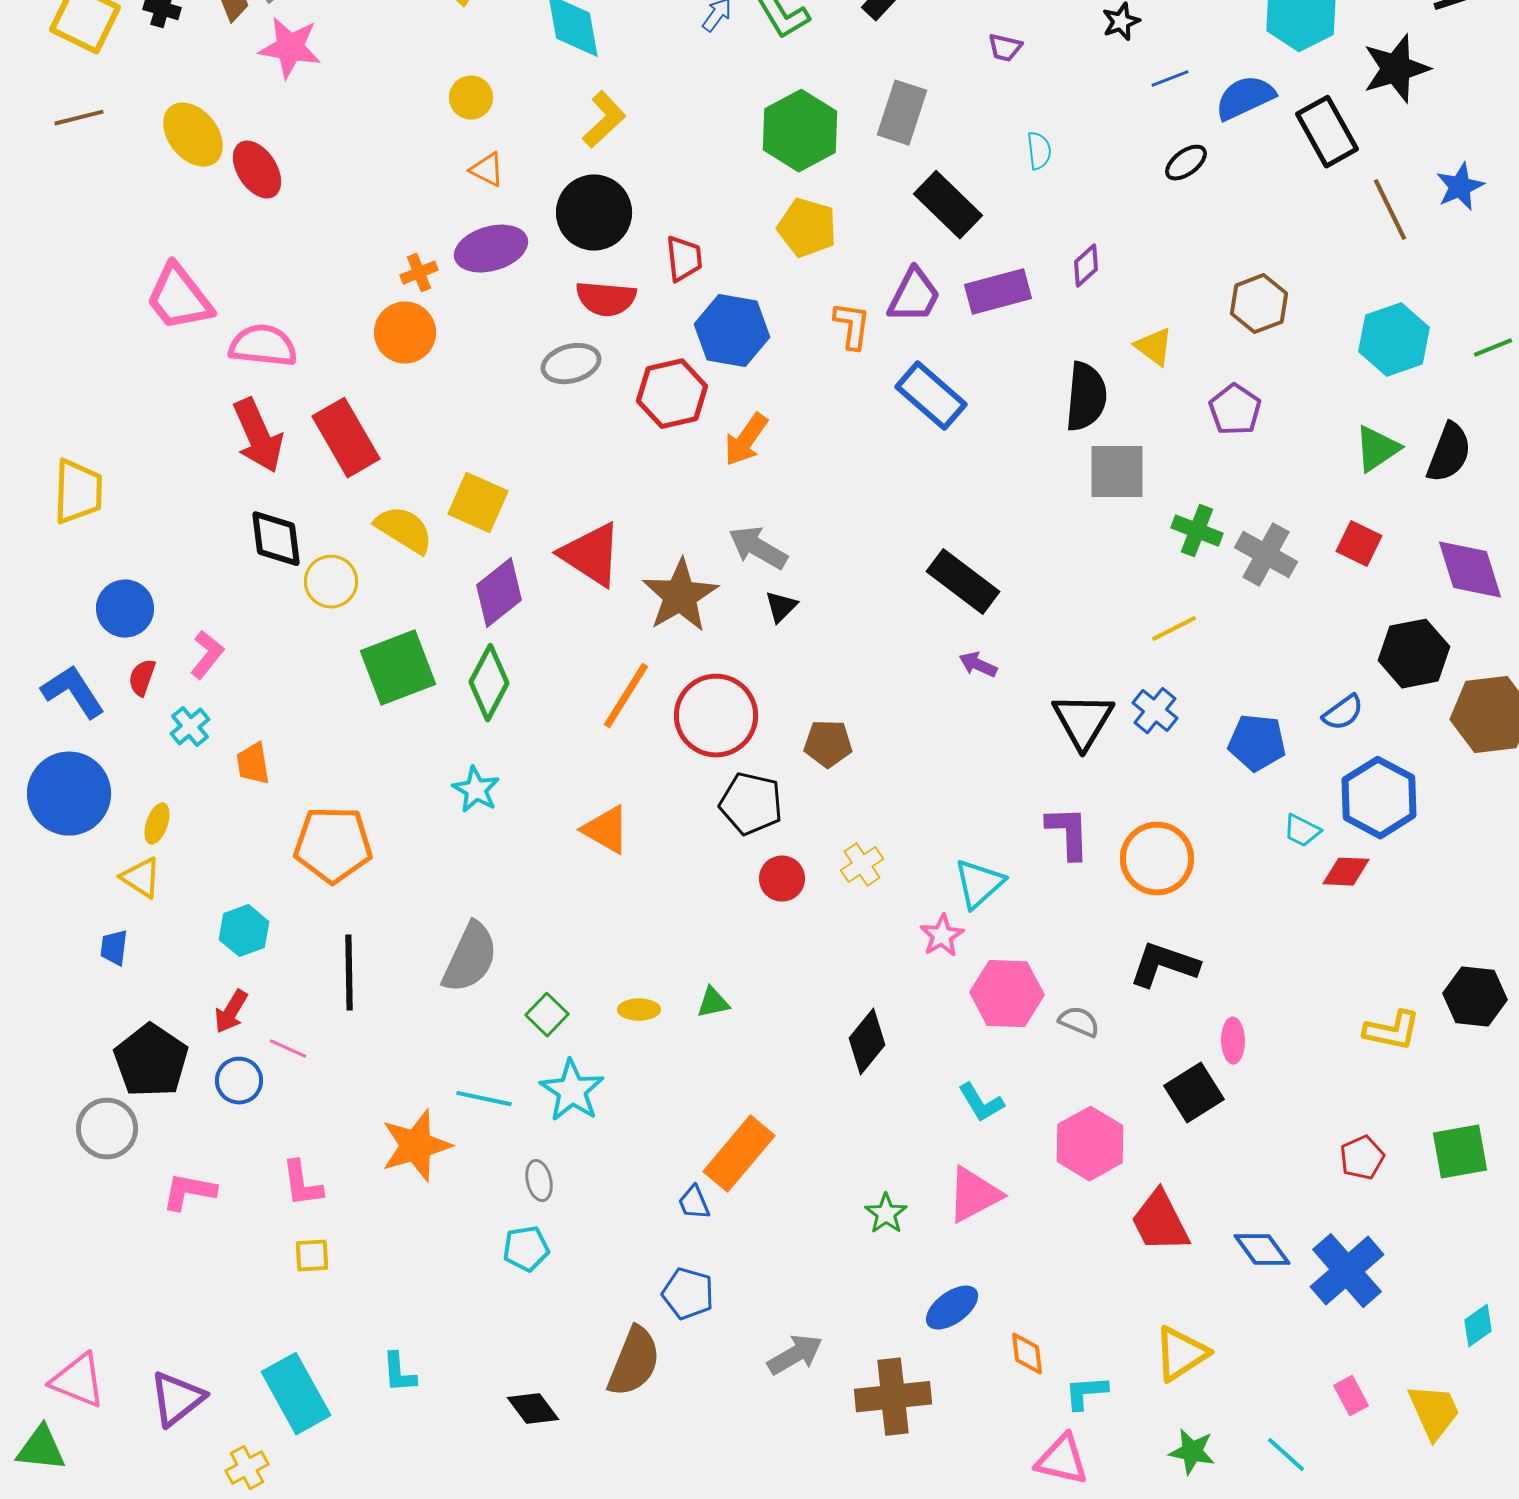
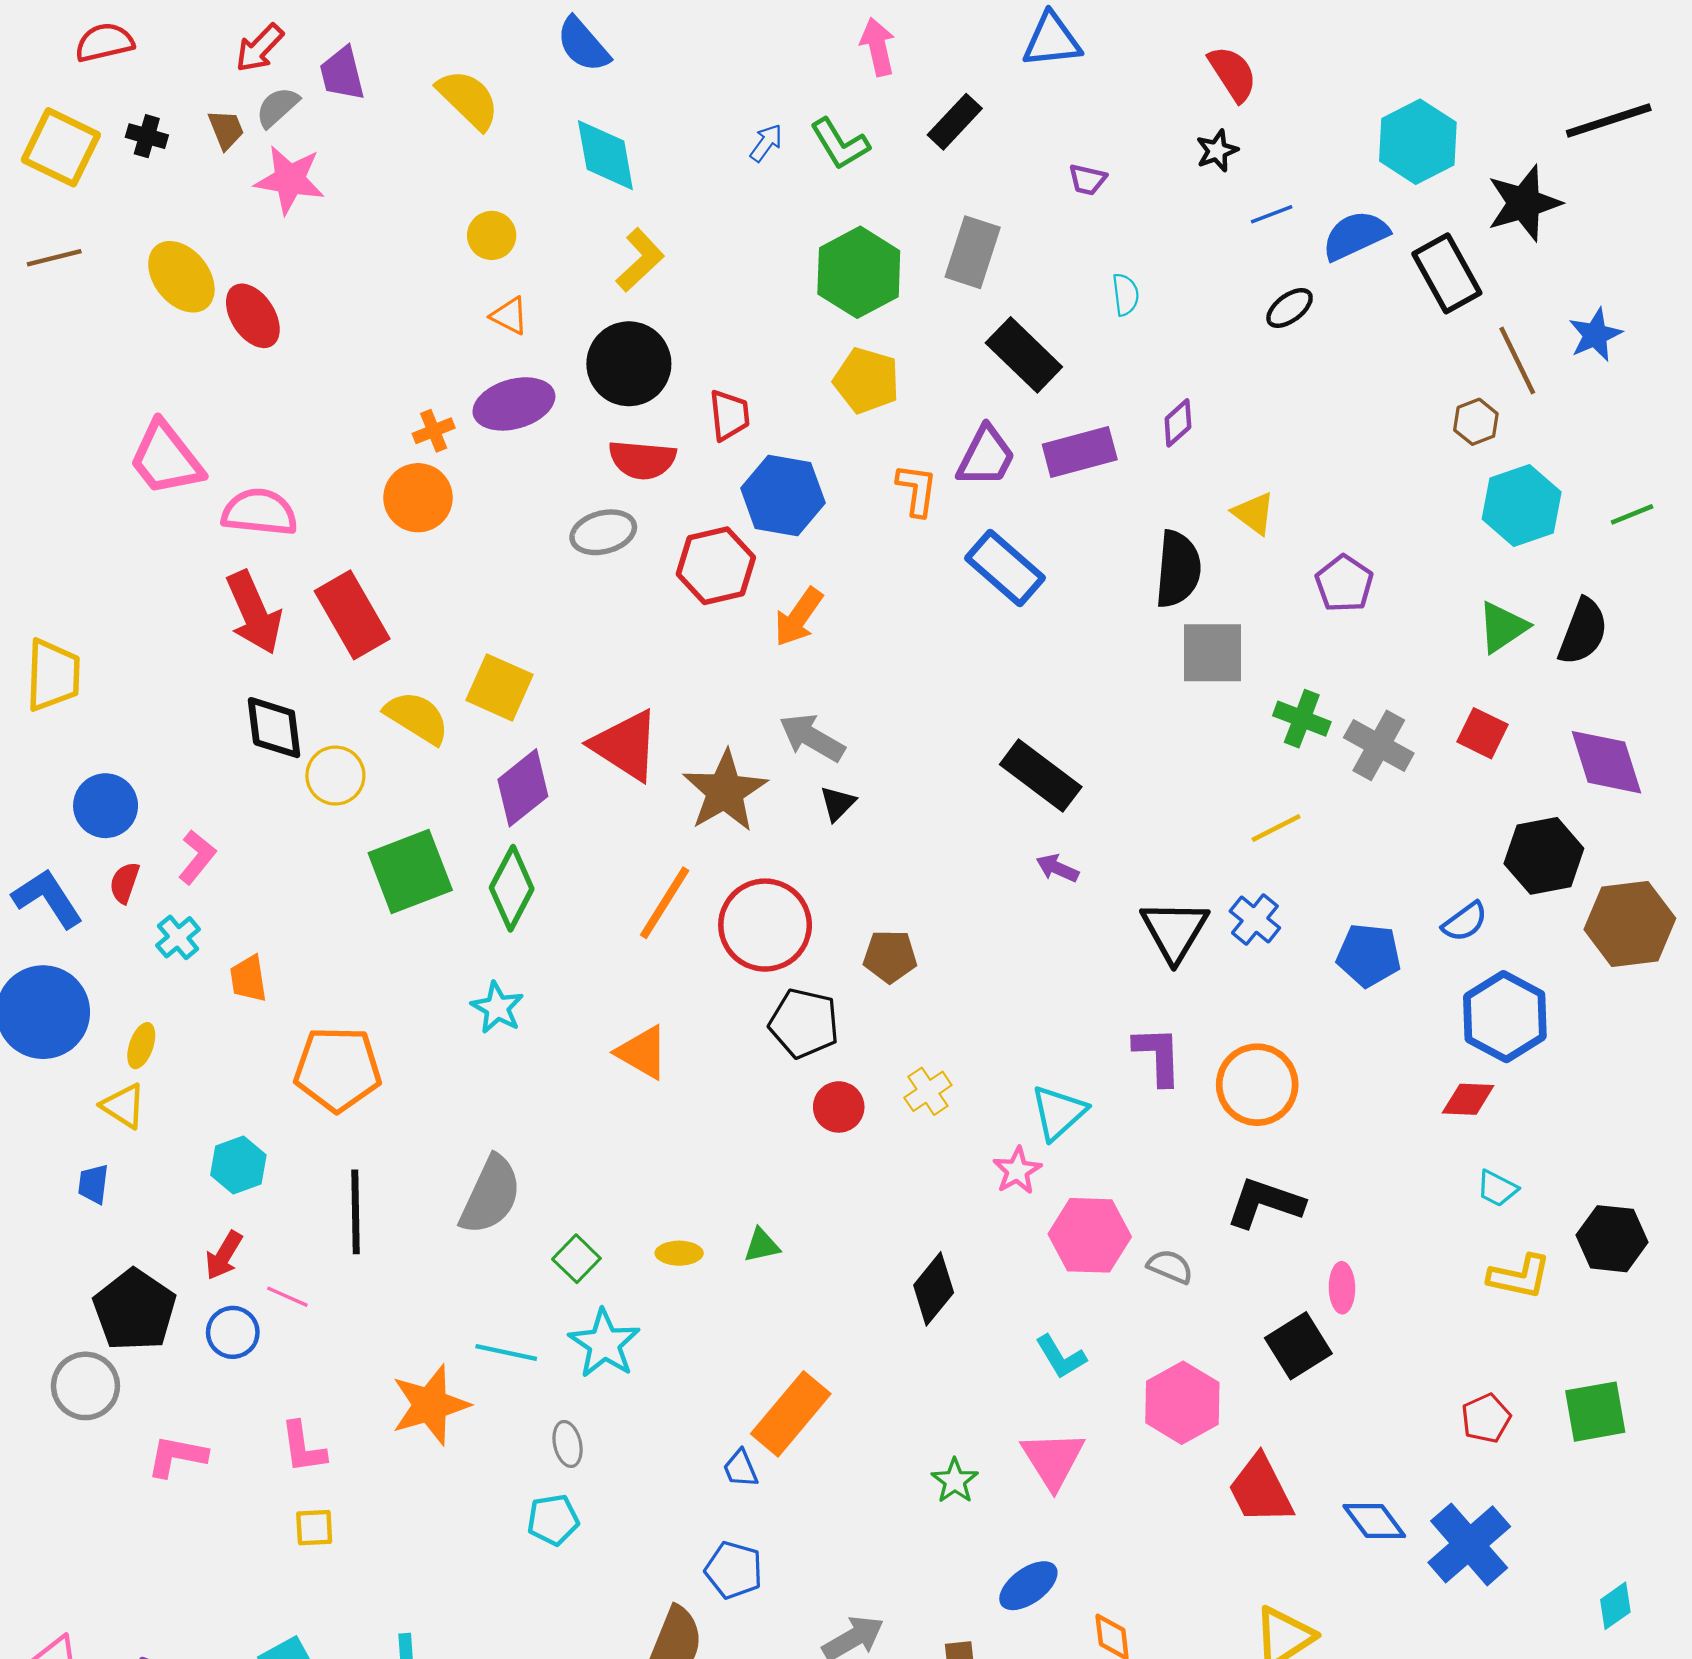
brown hexagon: (1259, 304) -> (1476, 422), moved, size x0.7
cyan trapezoid: (1302, 831) -> (1497, 1188), moved
pink triangle: (974, 1195) -> (1053, 1460), turned -34

